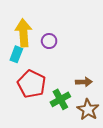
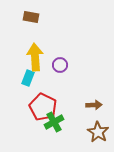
green cross: (60, 99) -> (54, 122), moved

